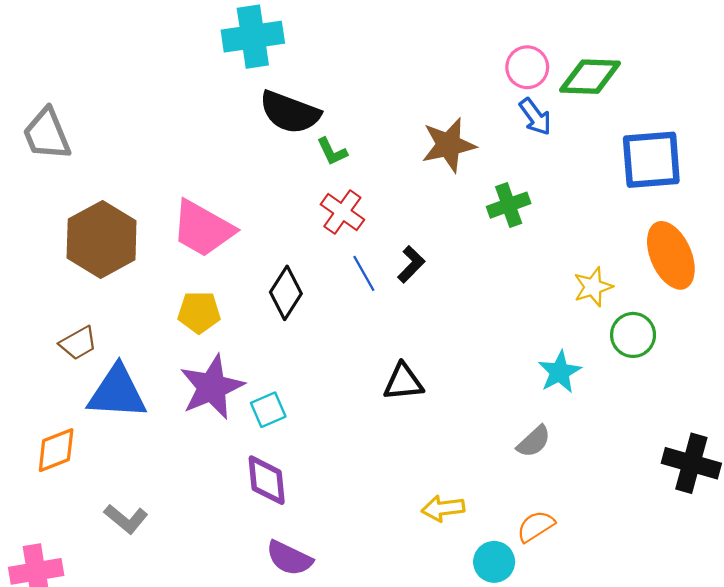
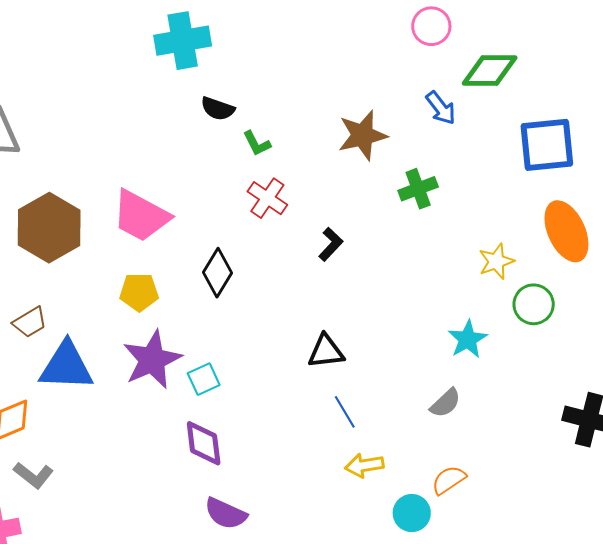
pink circle: (527, 67) -> (431, 26), moved
black semicircle: (290, 112) -> (218, 109), size x0.6
blue line: (364, 273) -> (345, 412), moved
gray L-shape: (126, 519) -> (33, 475), moved

